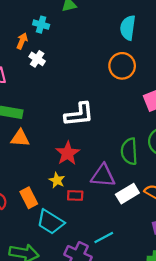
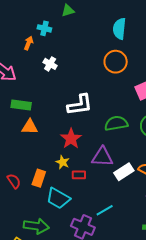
white cross: (37, 59) -> (50, 64), moved
green semicircle: (129, 151) -> (116, 123), moved, turned 85
orange rectangle: (29, 198) -> (39, 178), turned 48

